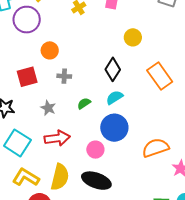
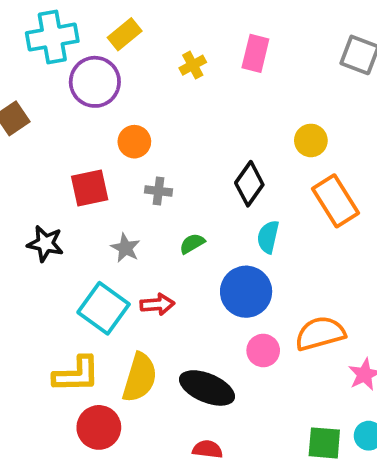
yellow circle: (133, 37) -> (311, 140), moved
cyan semicircle: (115, 97) -> (268, 237), moved, turned -48
red arrow: (57, 138) -> (157, 304), moved, size x0.7
cyan square: (17, 143) -> (104, 308), moved
pink circle: (95, 150) -> (263, 350), moved
yellow L-shape: (26, 177) -> (76, 374), turned 144

